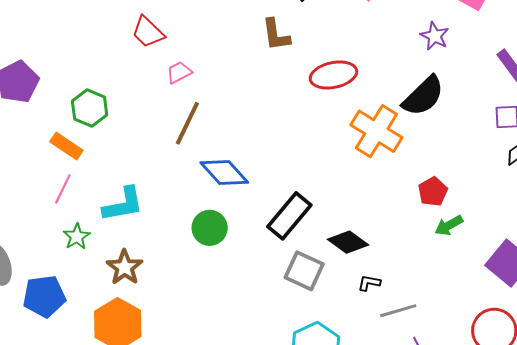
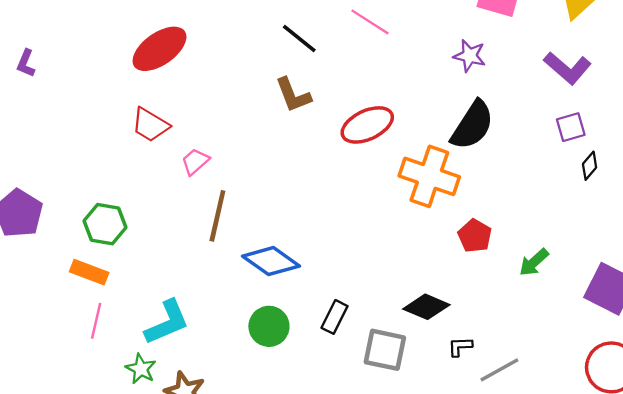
red pentagon: (433, 192) -> (475, 236), moved
black rectangle: (289, 216) -> (335, 317), moved, size x0.6
green star: (77, 237) -> (141, 369), moved

